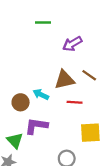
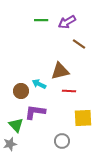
purple arrow: (72, 44) -> (67, 22), moved
brown line: (89, 75) -> (79, 44), moved

